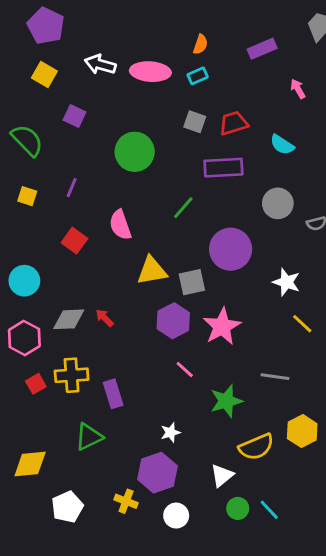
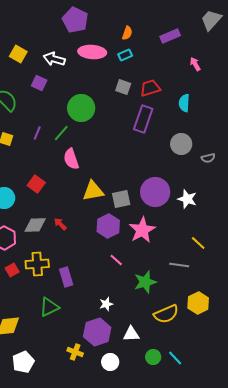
purple pentagon: (46, 26) -> (75, 20), moved
white arrow: (100, 64) -> (54, 59), moved
cyan semicircle: (282, 145) -> (184, 103), turned 60
purple rectangle: (223, 168) -> (143, 119), turned -68
green line: (183, 208) -> (61, 133), moved
red square: (74, 241) -> (36, 184), moved
purple circle: (231, 249) -> (155, 192), moved
yellow line: (302, 324) -> (198, 243), moved
white triangle: (222, 475) -> (131, 334), moved, turned 36
white pentagon: (67, 507) -> (23, 362), moved

